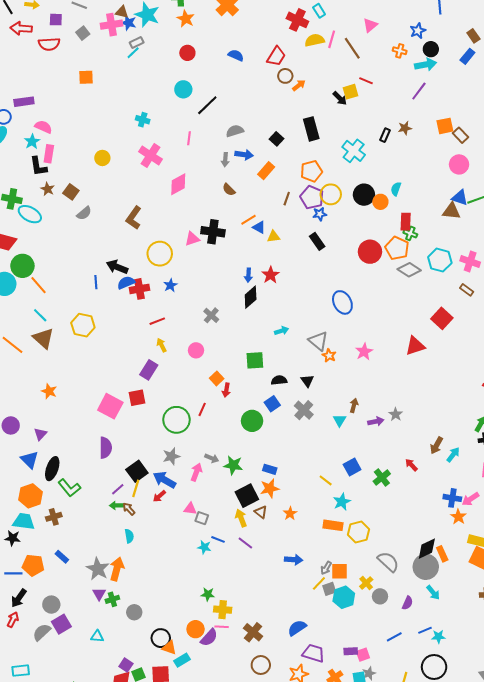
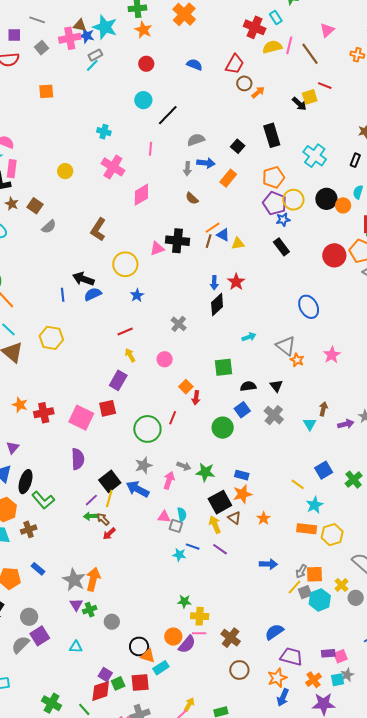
black rectangle: (385, 135) -> (355, 160), moved
brown line: (287, 199) -> (209, 241), moved
red cross: (139, 289) -> (44, 413), moved
red arrow: (159, 496) -> (109, 534), moved
cyan semicircle: (129, 536) -> (182, 514), moved

